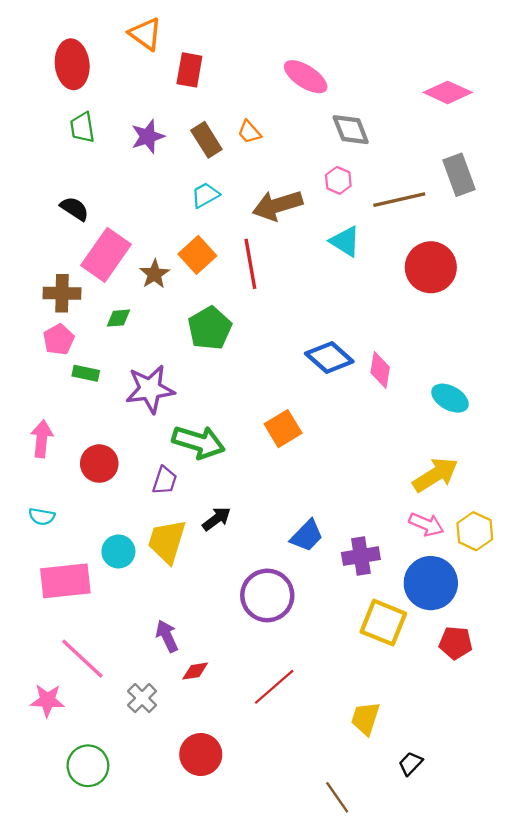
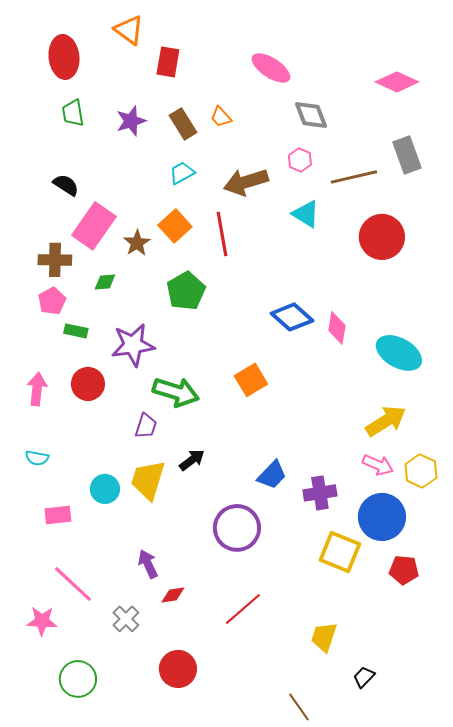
cyan ellipse: (450, 398) -> (399, 353), size x1.4
red circle: (99, 464) -> (88, 384), moved
pink rectangle: (65, 581) -> (58, 515), size x0.6

